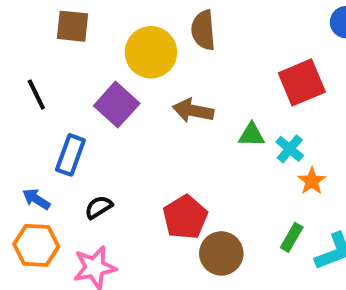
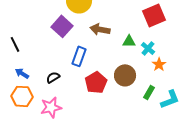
black line: (36, 95) -> (15, 44), moved
blue rectangle: (70, 155) -> (79, 56), moved
brown circle: (221, 253) -> (125, 75), moved

